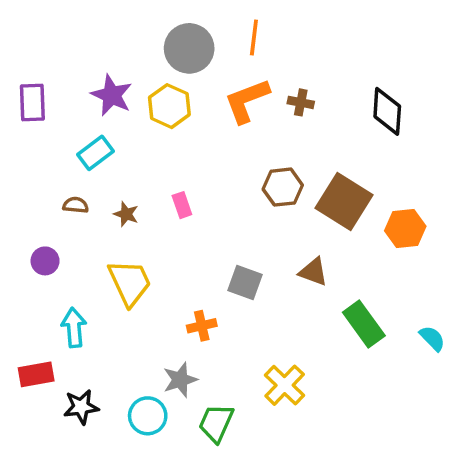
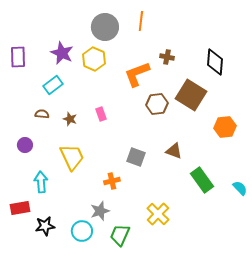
orange L-shape: (247, 101) -> (137, 74), moved
brown square: (344, 201) -> (191, 95), moved

